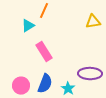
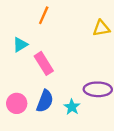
cyan triangle: (28, 26) -> (20, 45), moved

